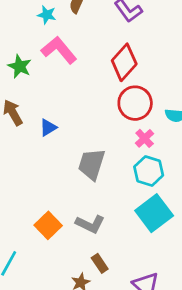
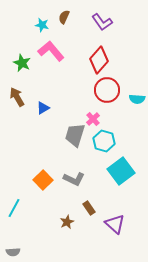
pink cross: (145, 138) -> (93, 119), moved
cyan hexagon: (149, 171) -> (104, 141), moved
brown rectangle: (100, 263) -> (89, 208), moved

